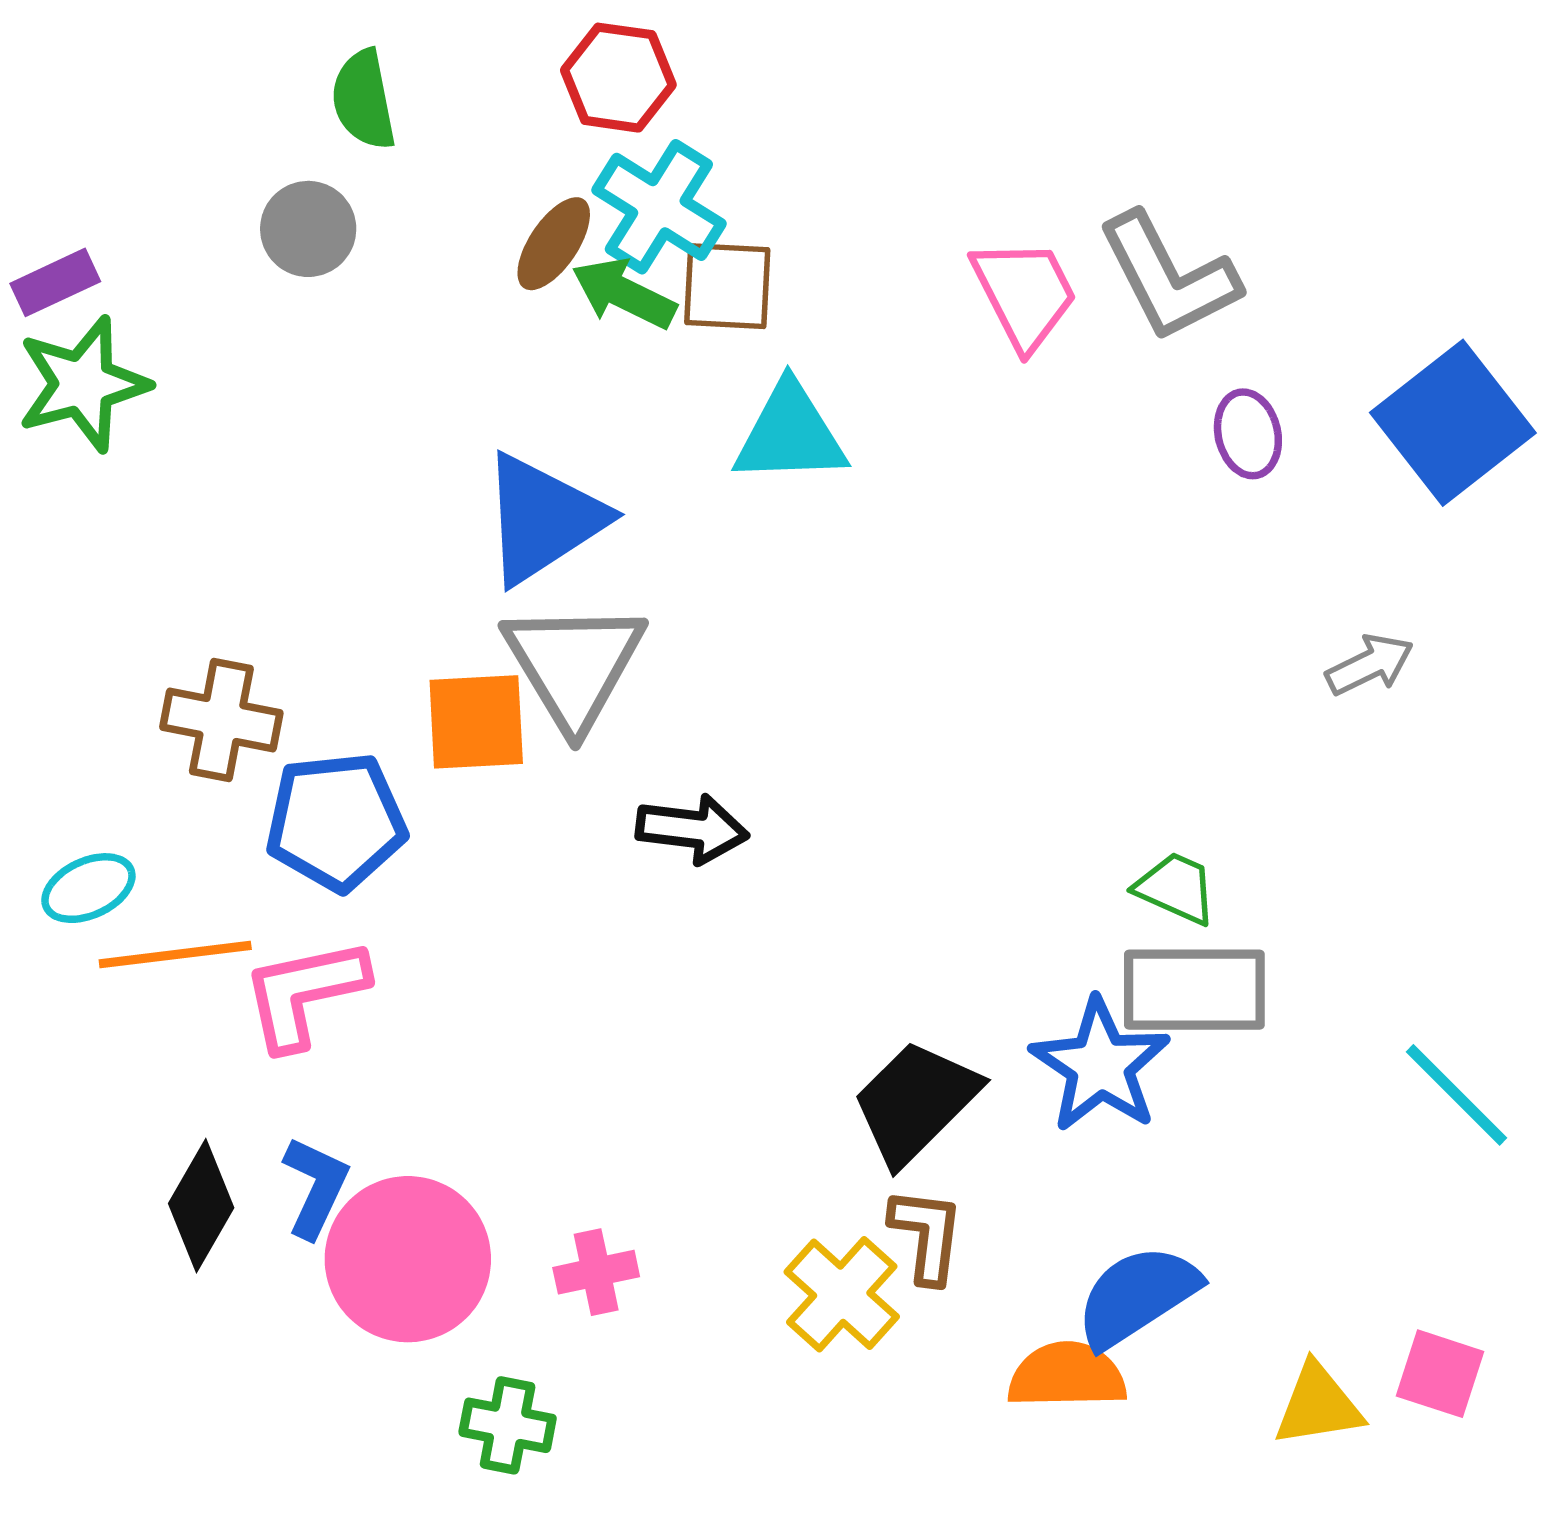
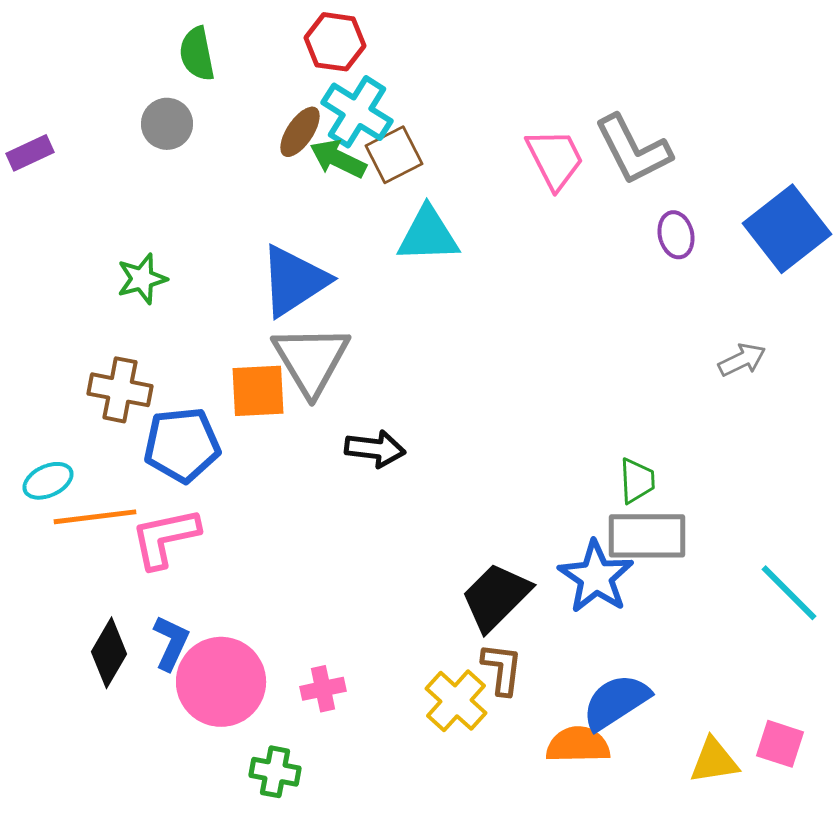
brown square: (727, 286) -> (394, 155), turned -30
green star: (83, 384) -> (142, 279), moved, size x0.7
green trapezoid: (1176, 888) -> (637, 481), turned 63

